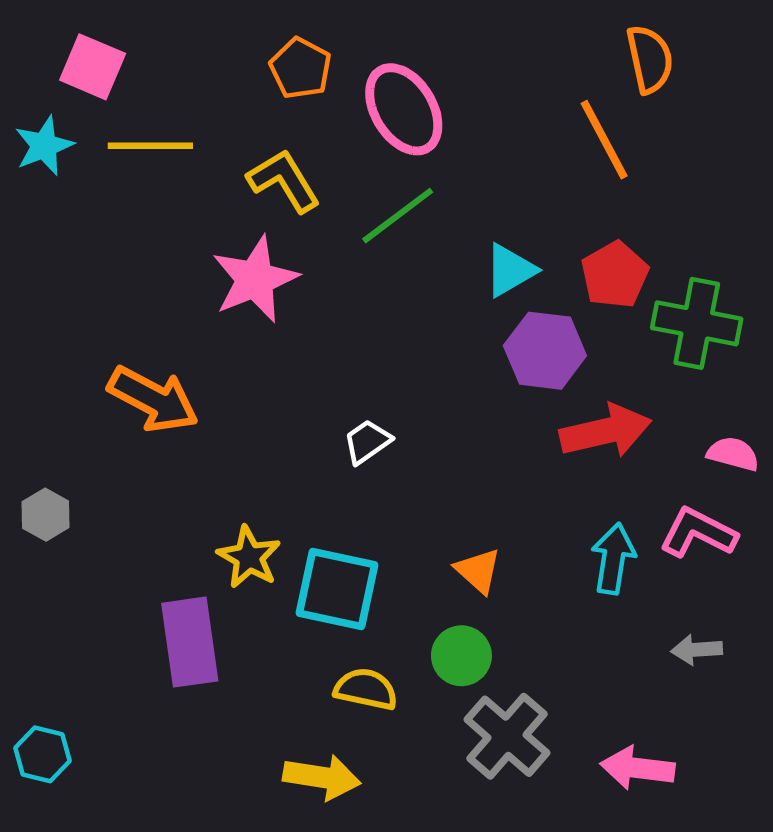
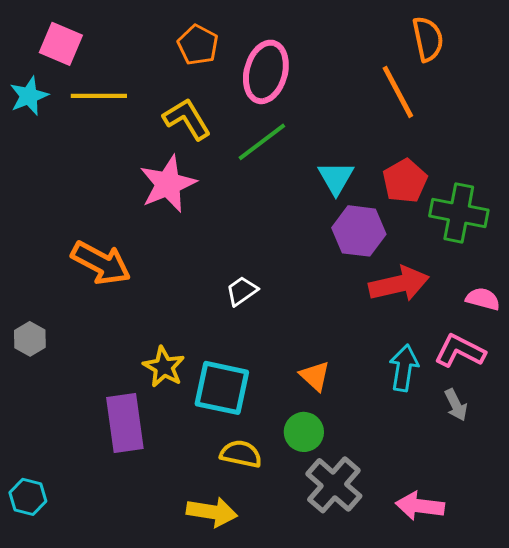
pink ellipse: (404, 109) -> (266, 72), turned 46
cyan triangle: (510, 270) -> (336, 178), turned -30
gray arrow: (697, 650) -> (456, 405), moved, turned -112

